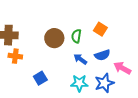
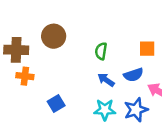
orange square: (100, 29) -> (147, 49), moved, turned -32
brown circle: (54, 38) -> (54, 36), moved

